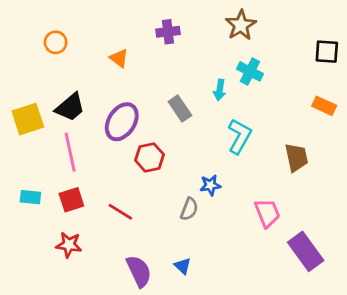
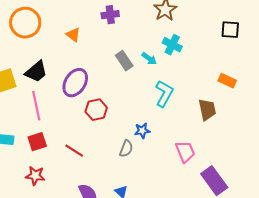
orange circle: (56, 42) -> (25, 23), size x1.8
cyan arrow: (220, 90) -> (149, 59), turned -63
orange rectangle: (324, 106) -> (227, 81), moved
gray rectangle: (180, 108) -> (124, 61), moved

